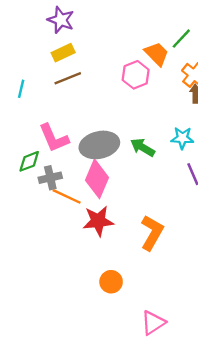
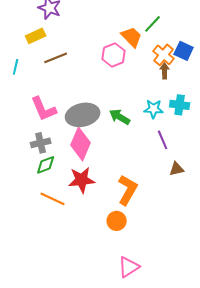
yellow rectangle: (63, 53) -> (36, 36), moved
green diamond: (29, 161) -> (46, 165), moved
orange line: (67, 196) -> (53, 199), moved
orange circle: (111, 282) -> (117, 221), moved

